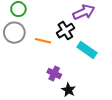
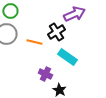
cyan rectangle: (87, 50) -> (67, 57), moved

